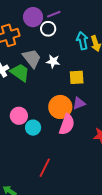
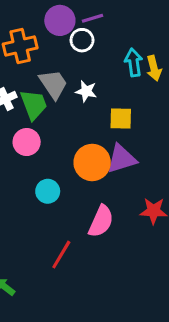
green trapezoid: (20, 72) -> (34, 105), turned 30
purple triangle: (79, 103) -> (122, 159), size x1.5
pink circle: (19, 116) -> (27, 142), moved
pink semicircle: (67, 124) -> (101, 221), moved

